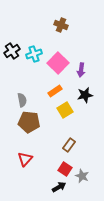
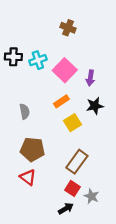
black cross: (12, 51) -> (13, 57), turned 35
brown pentagon: (29, 122) -> (32, 149), moved
brown rectangle: (69, 145) -> (77, 162), size x1.5
red triangle: (25, 159) -> (28, 177), turned -35

